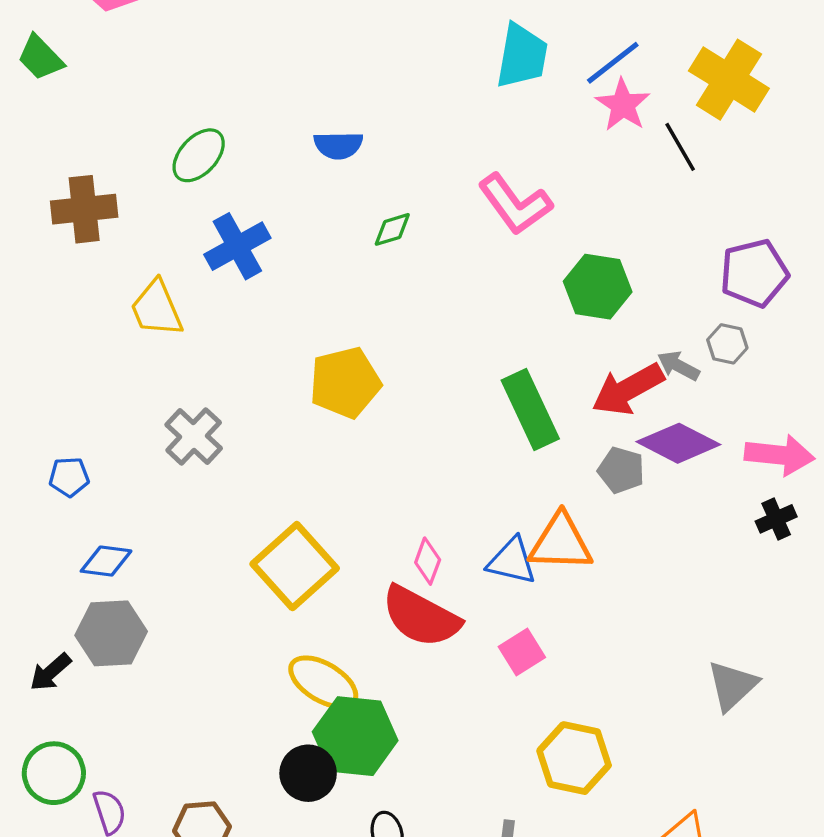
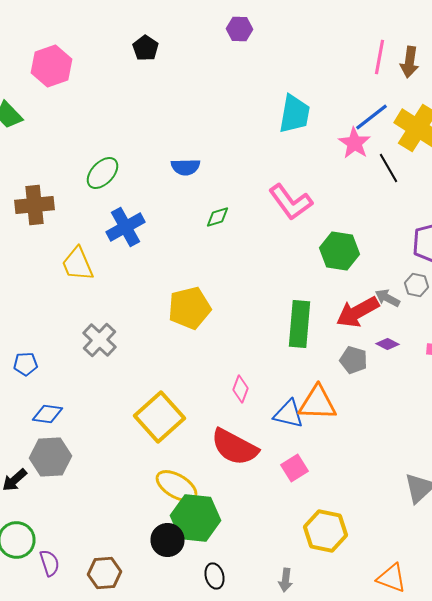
blue line: (613, 63) -> (372, 117), moved
green rectangle: (530, 410) -> (300, 324), turned 30
purple diamond: (678, 443) -> (388, 344), size x0.5
pink diamond: (428, 561) -> (240, 389), moved

